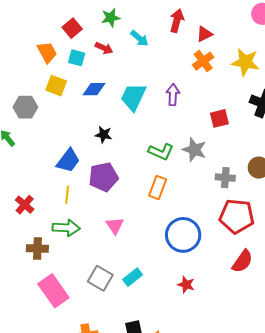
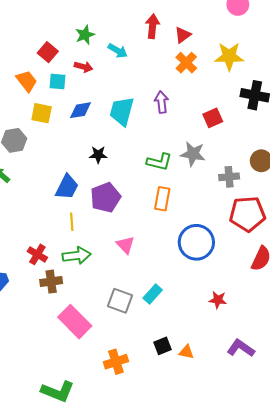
red cross: (25, 205) -> (37, 254), moved
red star: (186, 285) -> (218, 300), moved

